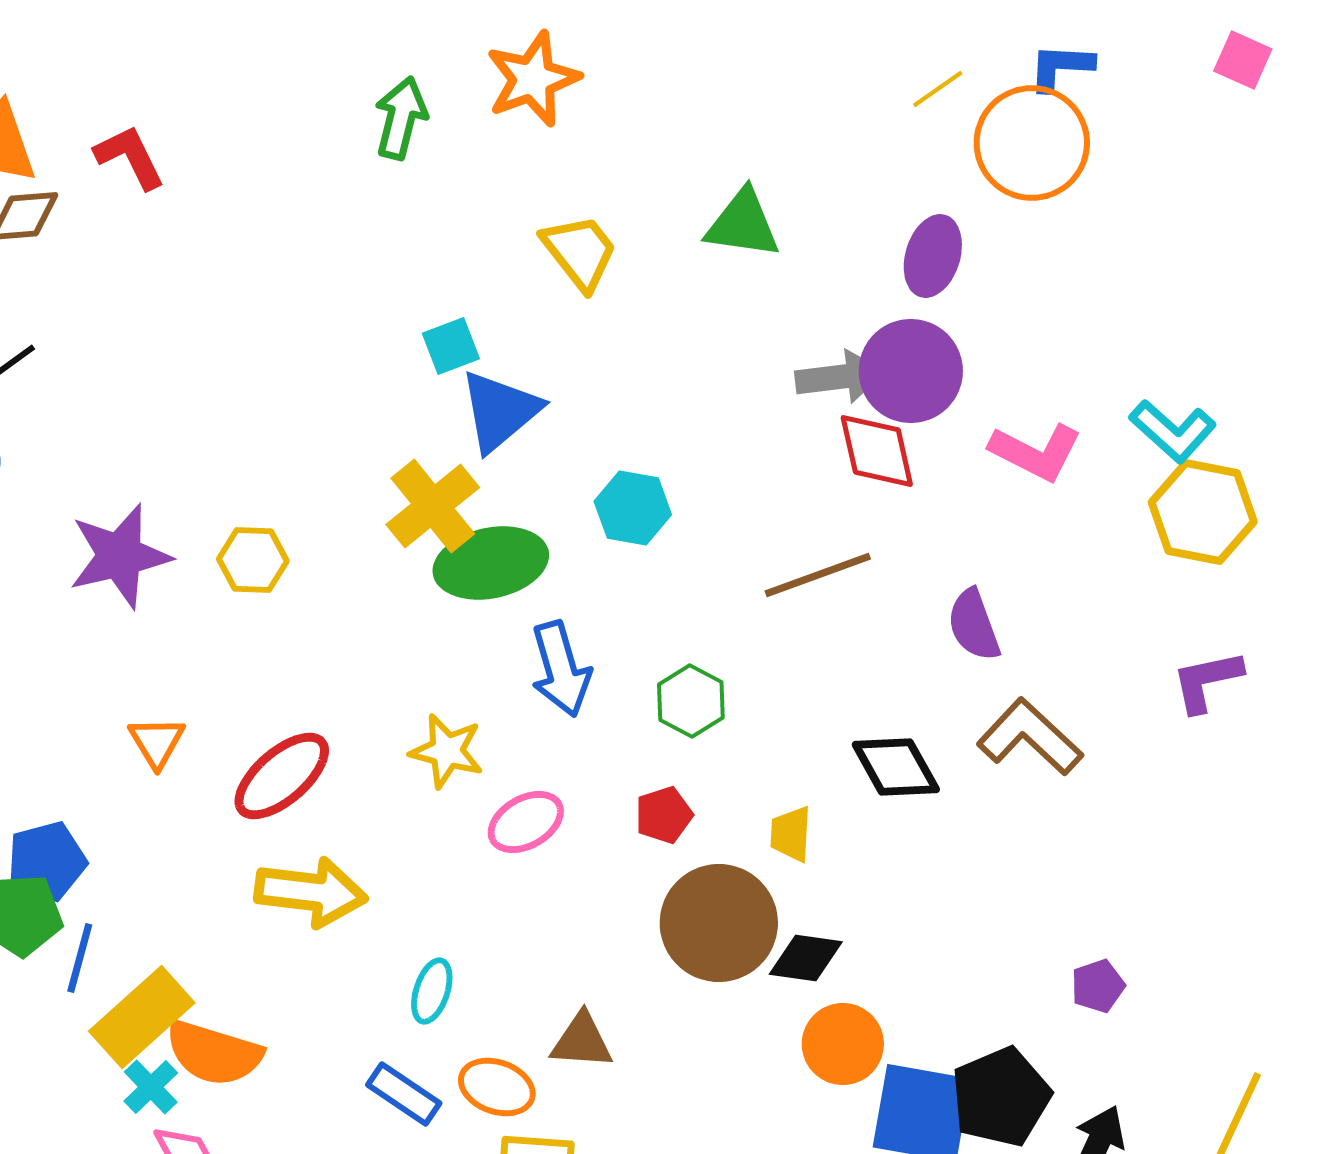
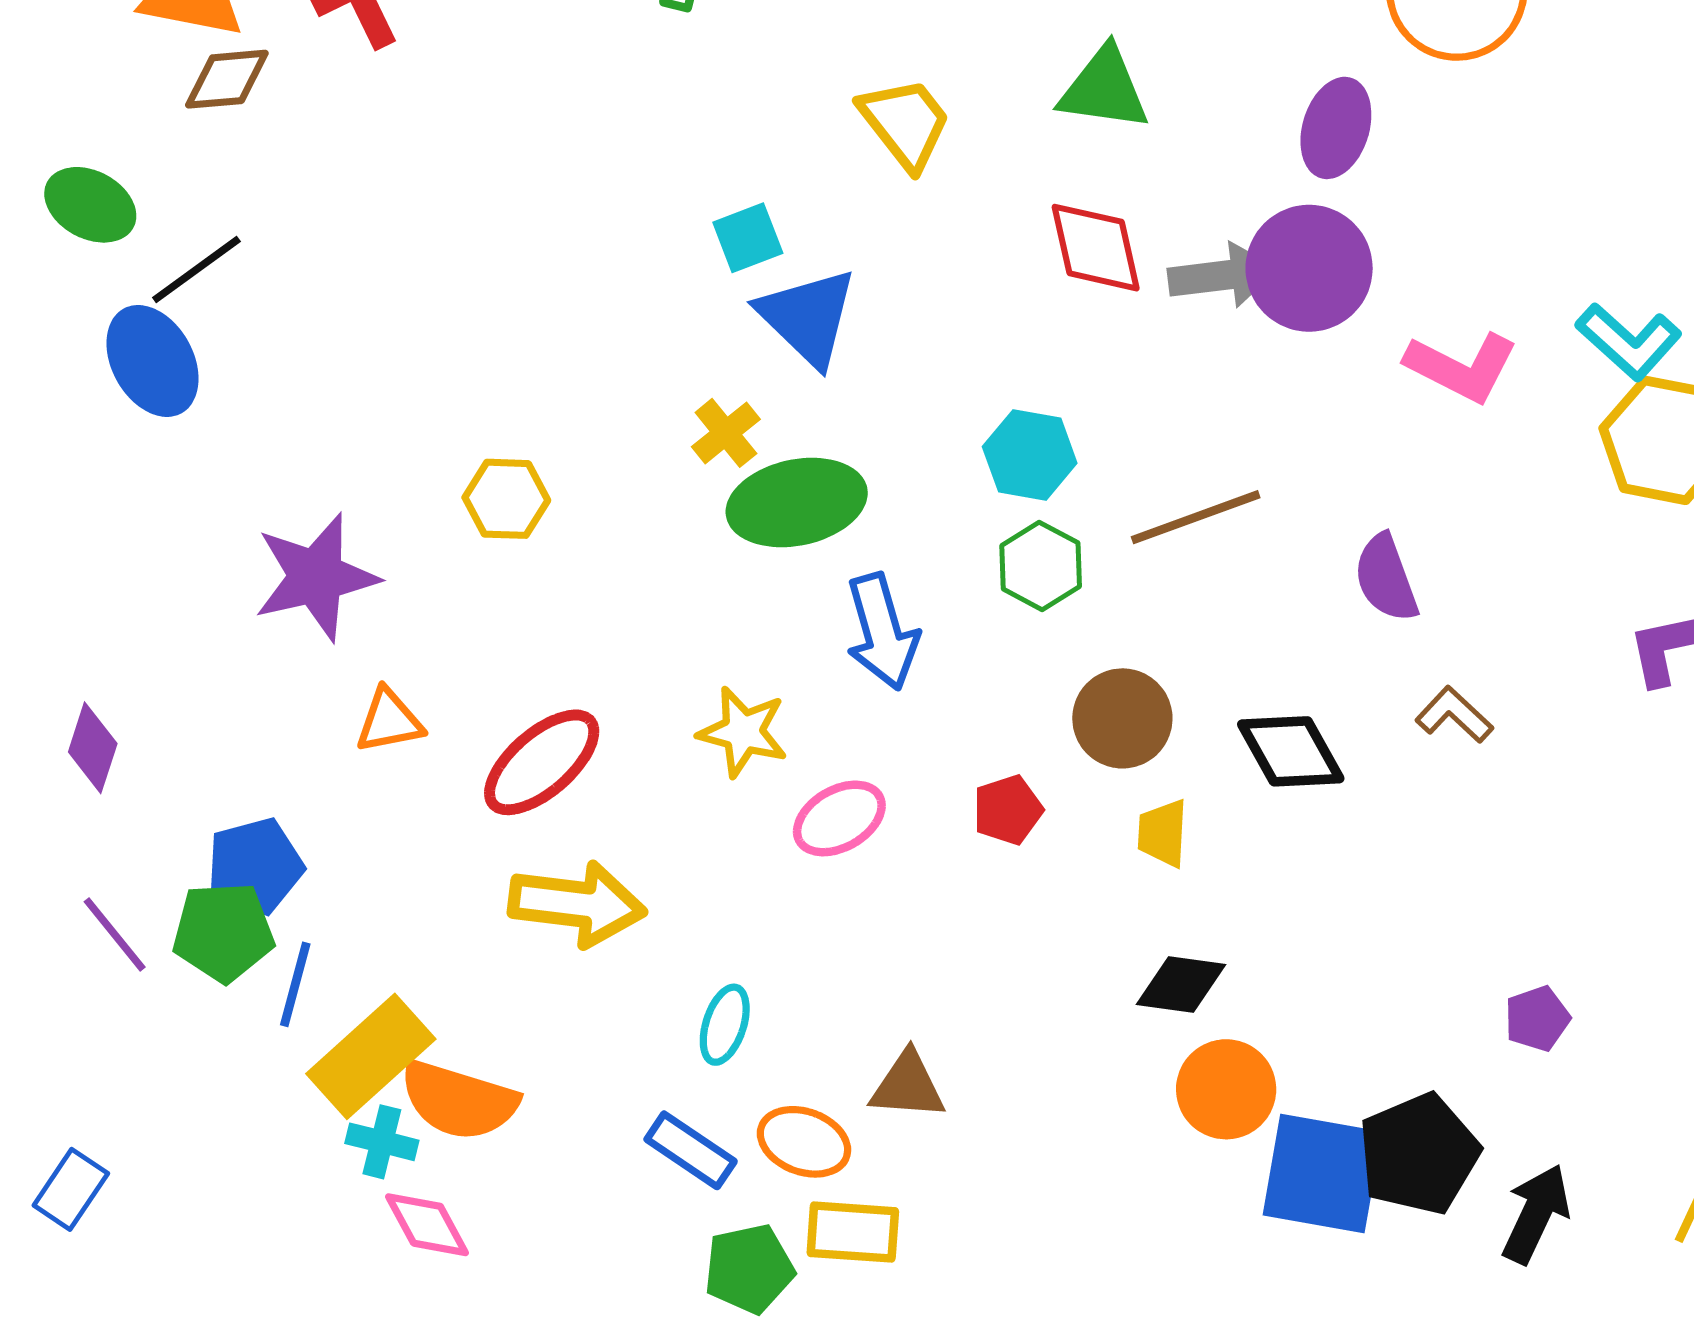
blue triangle: (500, 411) -> (808, 317), turned -36
red diamond: (877, 451) -> (1096, 248), moved
yellow cross: (433, 506) -> (726, 433), size x0.6
cyan hexagon: (633, 508) -> (1030, 455), moved
purple star: (120, 556) -> (316, 577), moved
green hexagon: (691, 701) -> (1041, 566), moved
brown L-shape: (1030, 737) -> (1454, 715), size x0.6
orange triangle: (157, 742) -> (389, 721), turned 50
brown circle: (719, 923) -> (1122, 718), moved, size x0.7
cyan cross: (151, 1087) -> (382, 1142), turned -32

